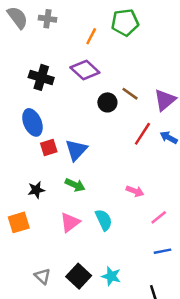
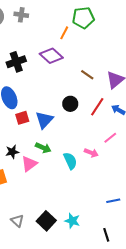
orange line: (91, 36) -> (64, 33), moved
black cross: (41, 77) -> (16, 62), turned -36
black circle: (107, 102) -> (70, 104), moved
pink line: (159, 217) -> (110, 138), moved
cyan semicircle: (104, 220) -> (70, 161), moved
pink triangle: (70, 222) -> (29, 164), moved

